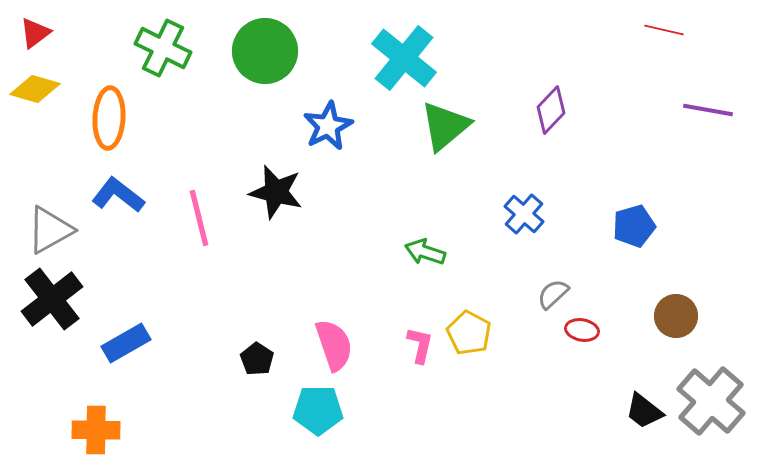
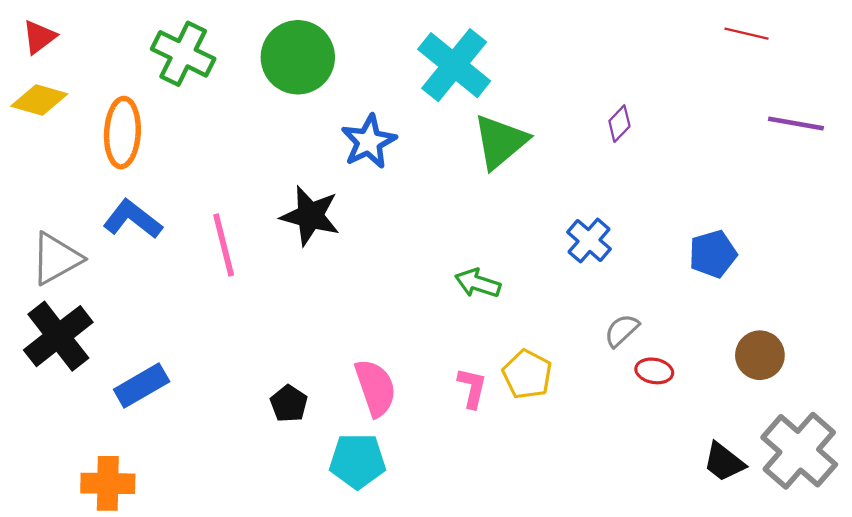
purple diamond: (551, 110) -> (619, 124), size x0.7

